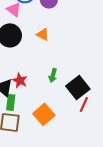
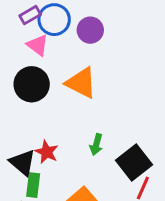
orange triangle: (43, 34) -> (81, 83), size x1.6

